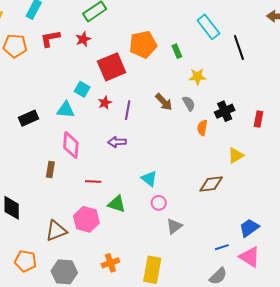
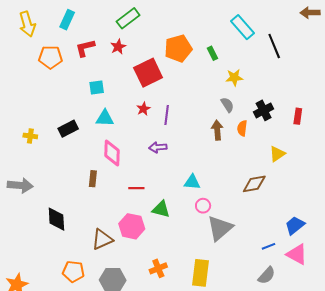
cyan square: (82, 89) -> (97, 88), moved, turned -35
brown arrow: (164, 102) -> (217, 130), moved, turned -138
cyan triangle: (149, 179) -> (192, 182), turned -30
gray triangle: (174, 226) -> (220, 228), size x1.6

